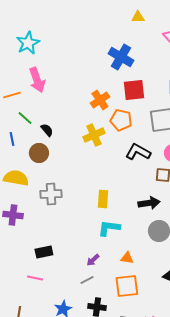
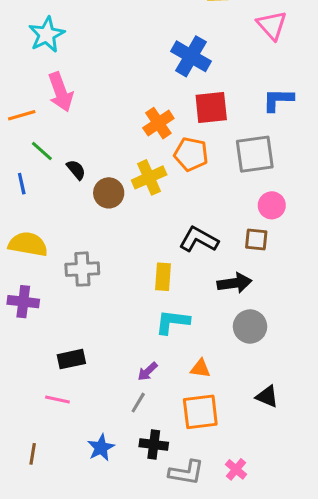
black L-shape: (138, 152) -> (199, 240), moved
brown circle: (39, 153) -> (109, 193), moved
gray line: (87, 280) -> (138, 403), turned -32

